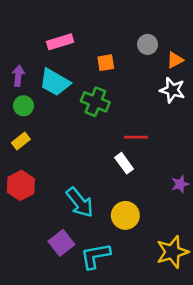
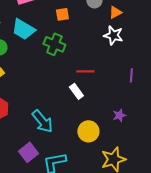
purple star: (180, 184) -> (119, 115), moved
yellow circle: (125, 215) -> (88, 131), moved

